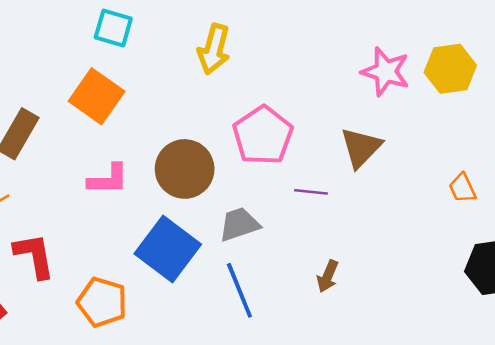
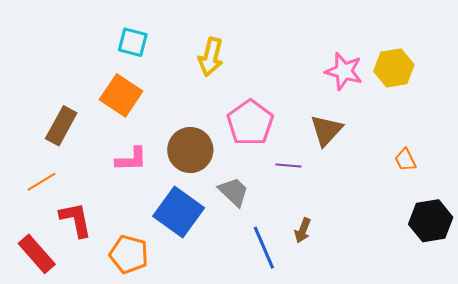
gray trapezoid: (239, 224) -> (234, 192), turned 64
blue line: (239, 290) -> (264, 248), moved

